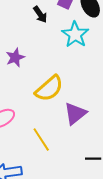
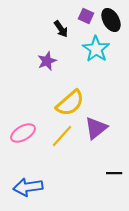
purple star: (15, 58) -> (47, 61), moved
yellow line: (41, 140) -> (62, 136), moved, turned 75

